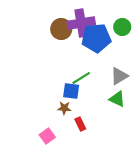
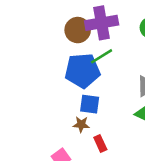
blue pentagon: (96, 38) -> (82, 71), moved
green line: (81, 78) -> (102, 56), moved

